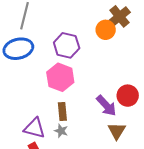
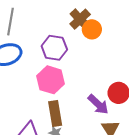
brown cross: (120, 16) -> (80, 19), moved
brown rectangle: (62, 111) -> (55, 114), size x1.4

